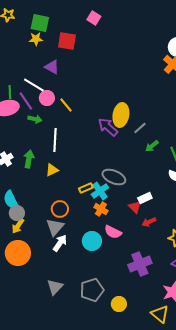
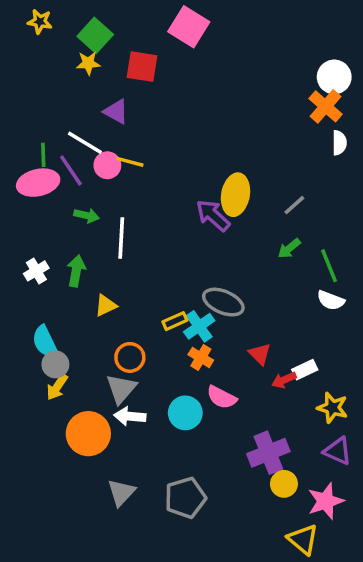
pink square: (94, 18) -> (189, 27), size x1.6
green square: (40, 23) -> (95, 35), turned 30
yellow line: (66, 105) -> (130, 162), moved, turned -35
green arrow: (35, 119) -> (87, 215), moved
gray line: (140, 128) -> (294, 205), moved
yellow triangle: (52, 170) -> (106, 306), moved
white rectangle: (145, 198) -> (305, 370), moved
white arrow: (60, 243) -> (130, 416), turned -120
orange circle: (18, 253) -> (88, 434), moved
yellow circle: (119, 304) -> (284, 484), moved

